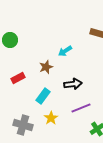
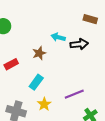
cyan arrow: (65, 51) -> (58, 37), turned 48
black arrow: (73, 84) -> (79, 44), moved

